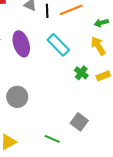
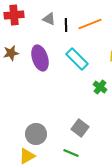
gray circle: (17, 97) -> (36, 134), moved
gray square: (79, 122) -> (80, 128), moved

